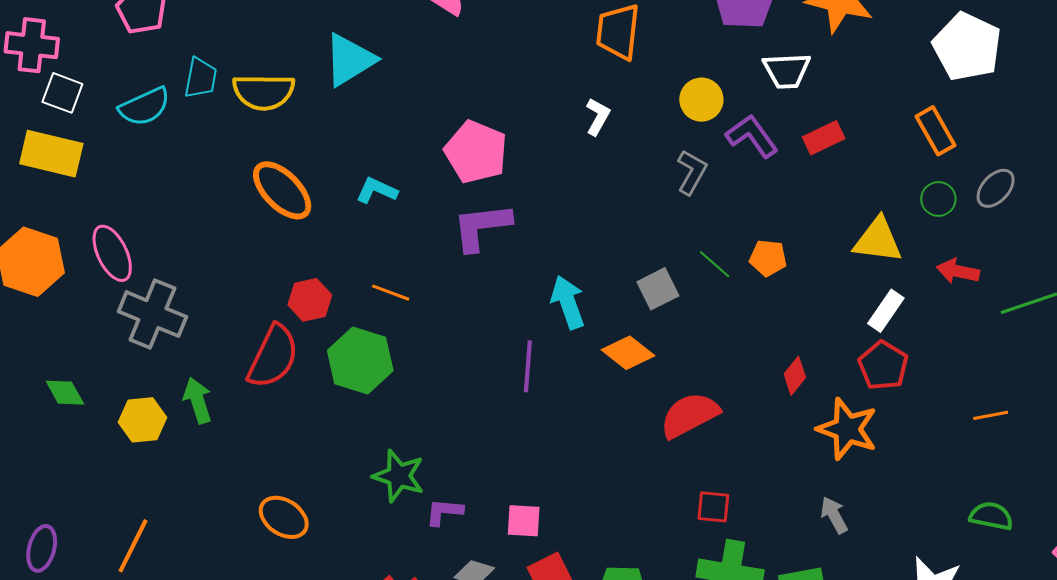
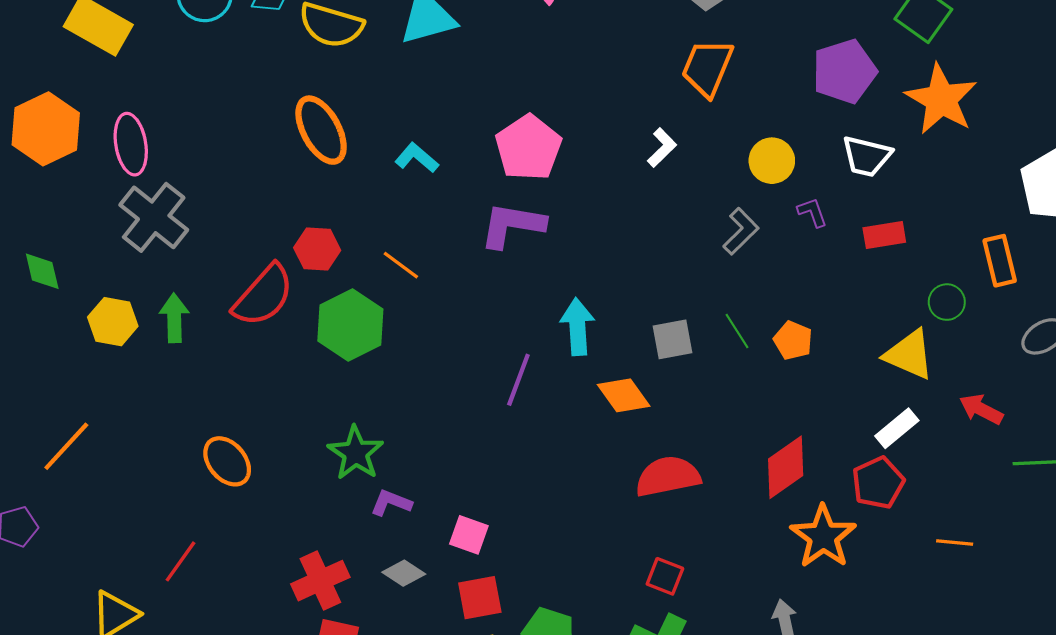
purple L-shape: (752, 136) -> (812, 212), size x0.6
green circle: (938, 199) -> (947, 302), moved
red diamond: (795, 376) -> (786, 467), size x1.6
orange line: (991, 415) -> (955, 543), moved

